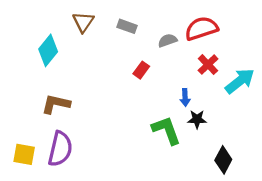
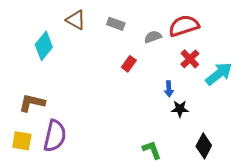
brown triangle: (83, 22) -> (76, 20), turned -35
brown L-shape: (56, 104) -> (32, 103), moved
green L-shape: (166, 130) -> (152, 150), moved, size x0.7

